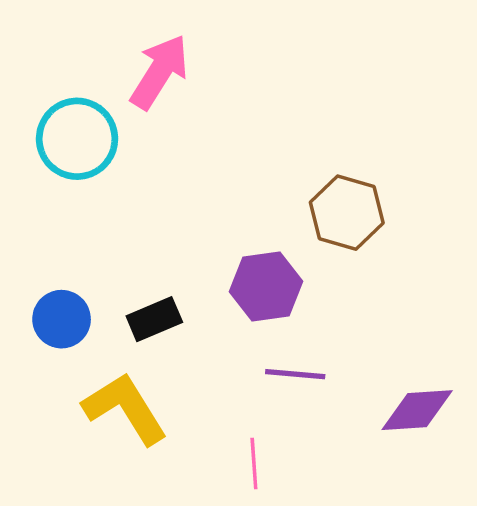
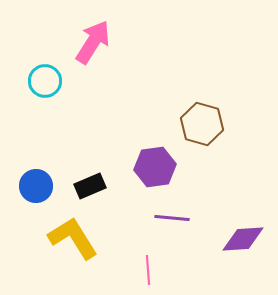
cyan circle: (77, 139) -> (45, 81), size x0.7

